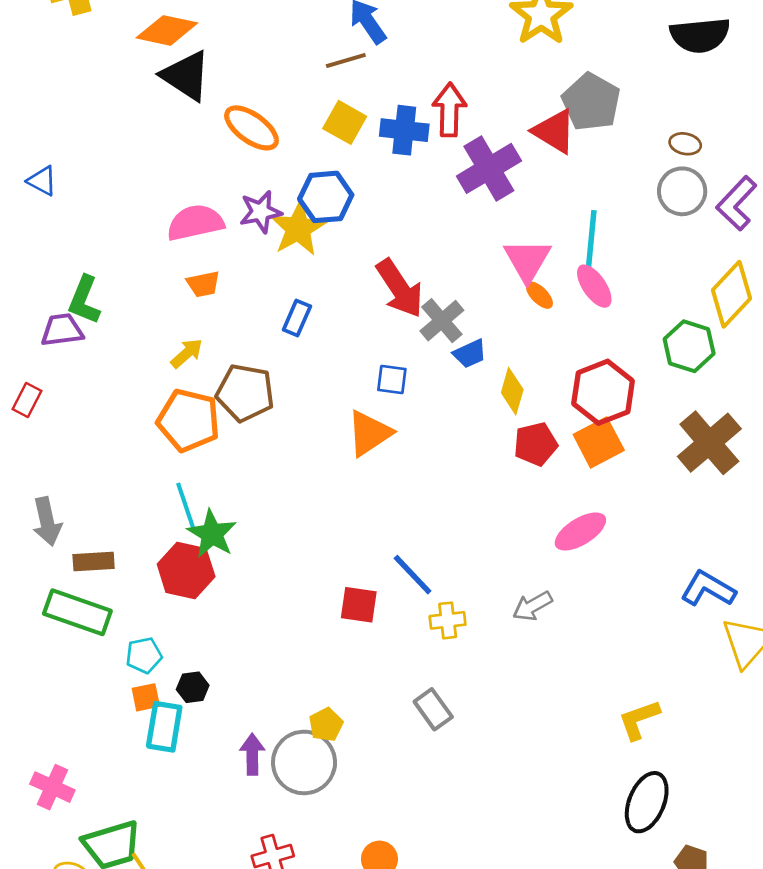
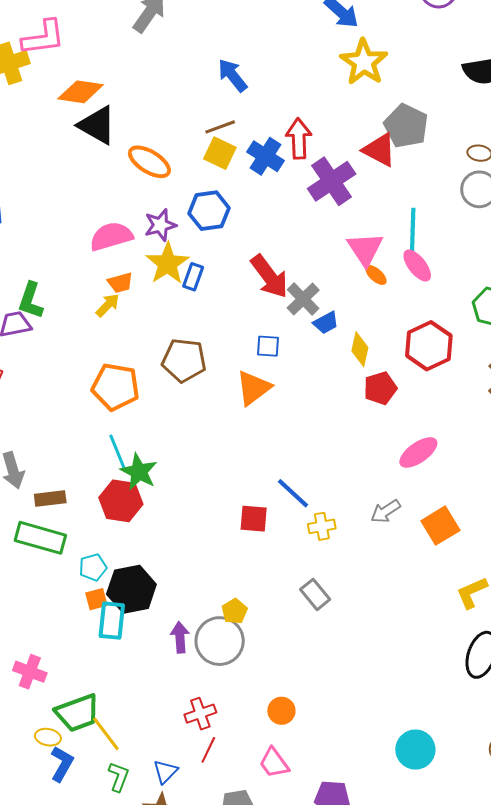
brown line: (346, 60) -> (220, 127), moved
blue cross: (404, 130) -> (265, 156), turned 30
yellow star: (298, 228) -> (167, 263), moved
blue rectangle: (297, 318) -> (193, 277), moved
yellow arrow: (187, 353) -> (108, 305), moved
brown pentagon: (245, 393) -> (184, 360), moved
orange square: (599, 442) -> (440, 526), moved
black hexagon: (193, 687) -> (131, 589), size x2.0

